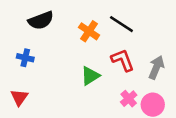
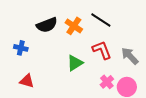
black semicircle: (41, 20) -> (47, 25), moved
gray arrow: (156, 67) -> (130, 56), turned -66
red triangle: (19, 97) -> (27, 81), moved, turned -49

